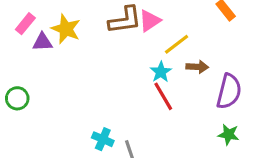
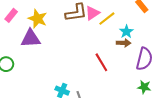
purple triangle: (42, 42) -> (31, 38), moved, size x1.5
yellow line: (177, 44) -> (107, 19), moved
cyan star: (161, 72) -> (126, 32), moved

